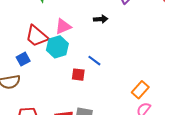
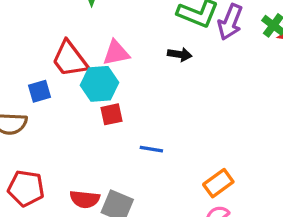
blue line: (94, 61) -> (151, 149), moved, turned -40
red square: (78, 75) -> (112, 114), moved, turned -32

